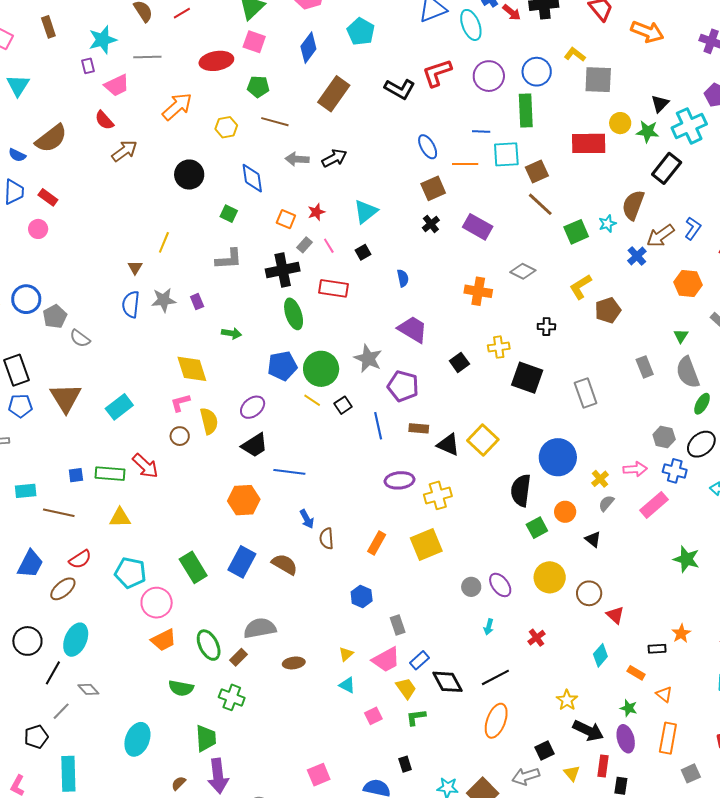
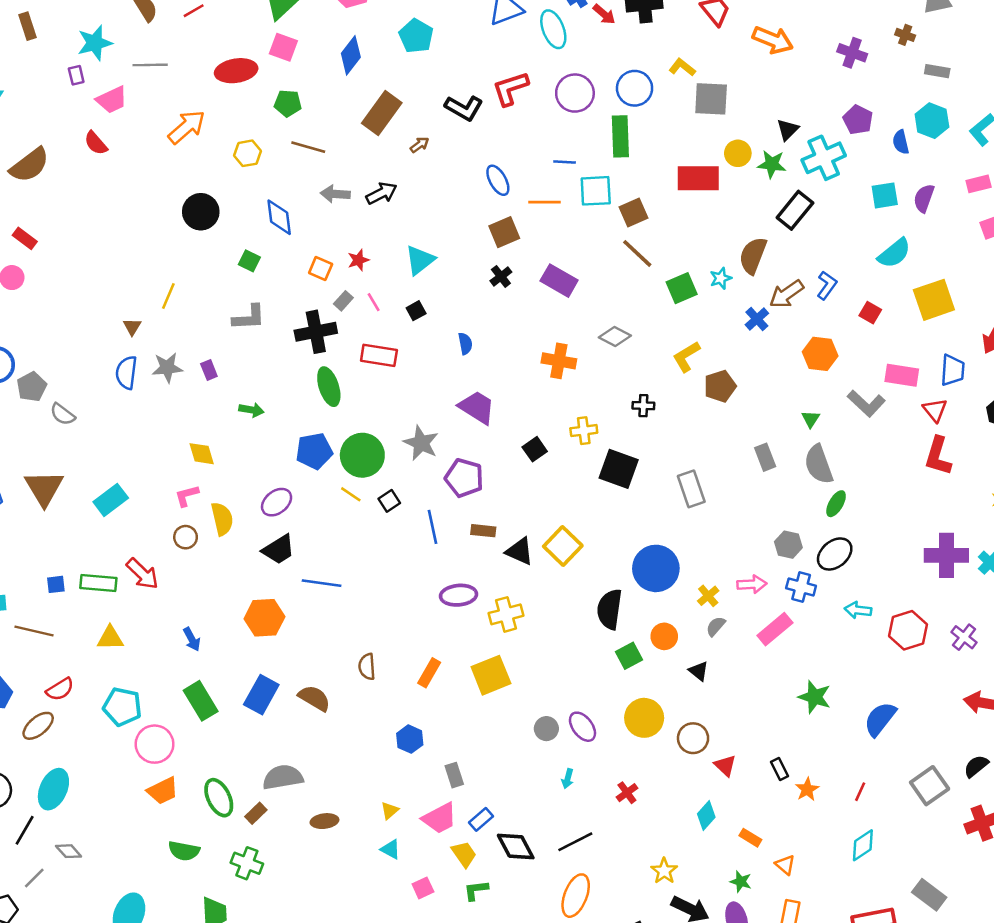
brown arrow: (125, 151) -> (420, 145), moved, size x0.6
yellow diamond: (192, 369) -> (202, 454), size x0.7
blue arrow: (307, 519) -> (192, 639), moved
black rectangle: (657, 649) -> (780, 769), moved, turned 66

